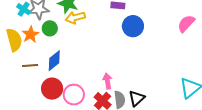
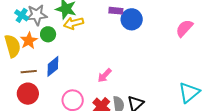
blue circle: (133, 26) -> (132, 19), moved
pink arrow: (107, 81) -> (105, 75), moved, turned -126
red circle: (52, 89) -> (28, 94), moved

